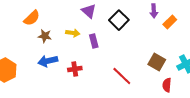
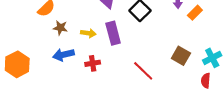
yellow arrow: (73, 33) -> (88, 33), moved
purple rectangle: (94, 41) -> (113, 33), size x1.5
red semicircle: (167, 85) -> (206, 81), moved

